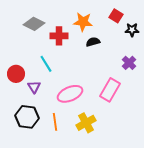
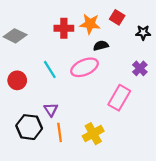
red square: (116, 16) -> (117, 17), moved
gray diamond: (34, 24) -> (15, 36), moved
red cross: (59, 36) -> (64, 28), moved
purple triangle: (34, 87) -> (51, 110), moved
pink ellipse: (70, 94) -> (85, 67), moved

